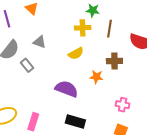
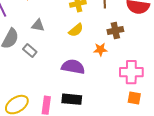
pink cross: (123, 105) -> (131, 72), size x1.6
black rectangle: (75, 122) -> (72, 99), moved

